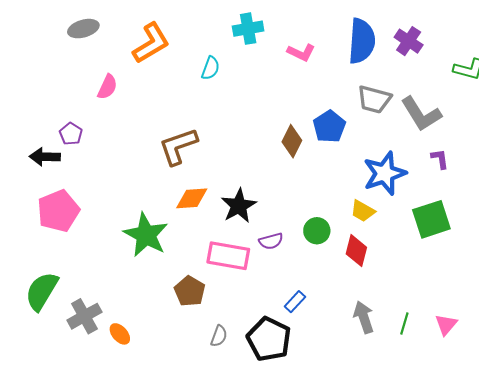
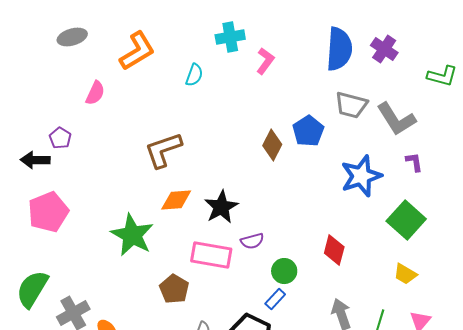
pink L-shape: (301, 53) -> (265, 61), moved, turned -80
yellow trapezoid: (363, 211) -> (405, 274), moved
green square: (431, 219) -> (406, 220), turned -30
green circle: (317, 231) -> (284, 271), moved

